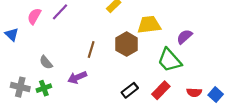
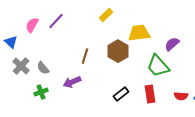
gray cross: (20, 87) -> (21, 66), moved, turned 30
red rectangle: (161, 90) -> (150, 94), turned -54

